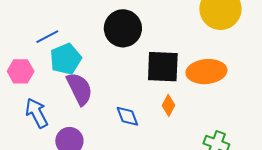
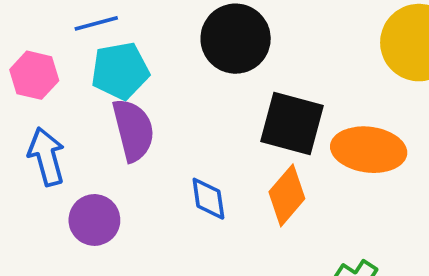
orange diamond: (168, 105) -> (287, 195), size x1.5

